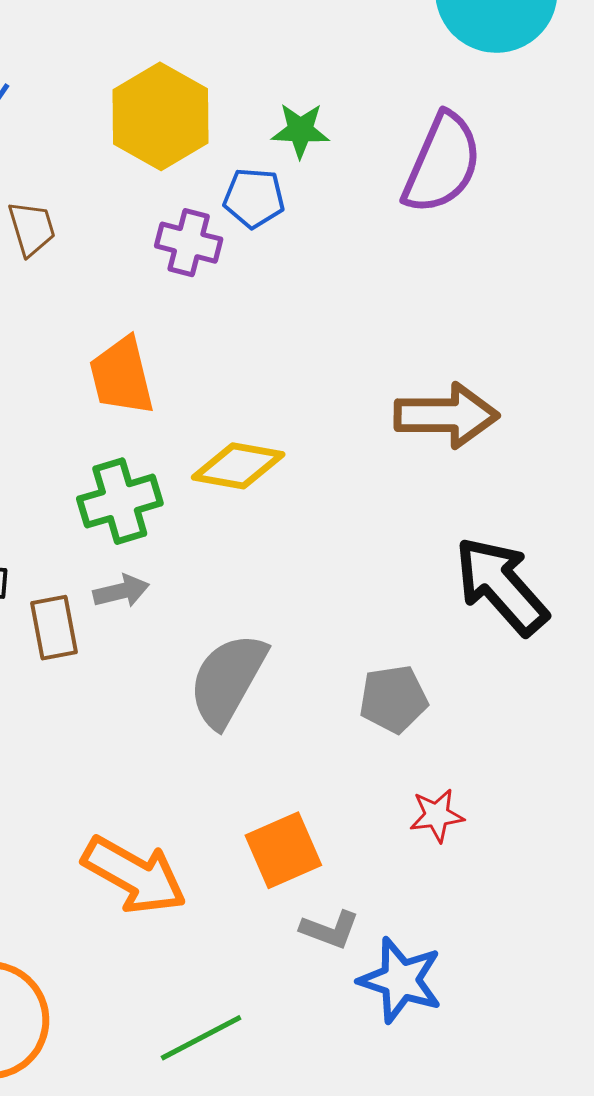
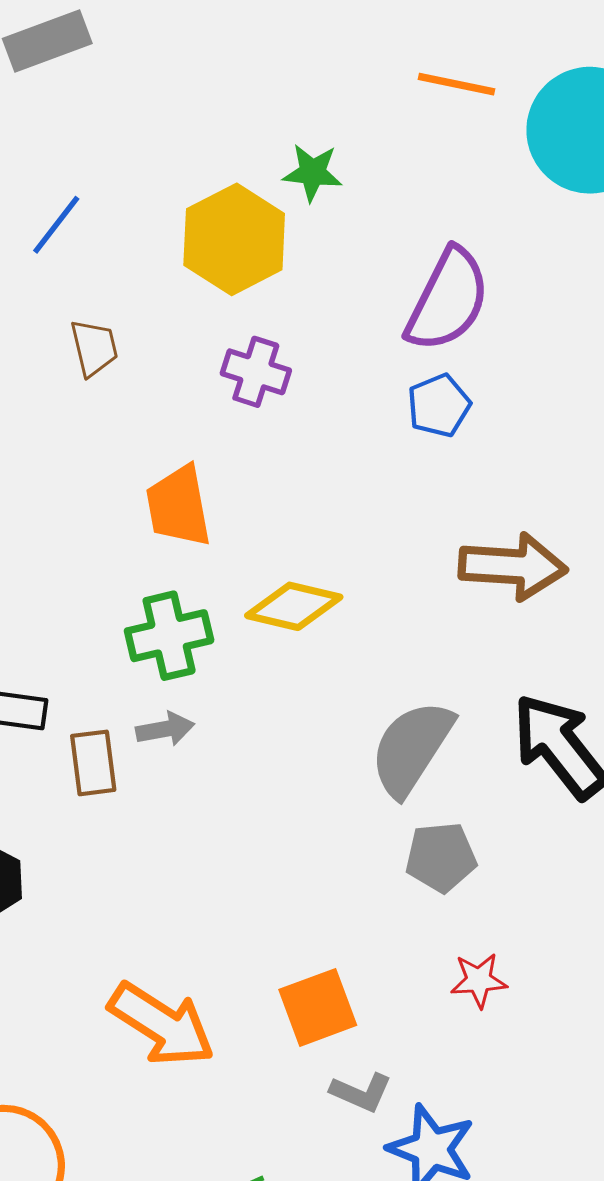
green star: (300, 130) -> (312, 173), moved
purple semicircle: (442, 163) -> (448, 300), moved
blue pentagon: (254, 198) -> (439, 406), moved, turned -30
gray semicircle: (228, 680) -> (412, 748), moved

